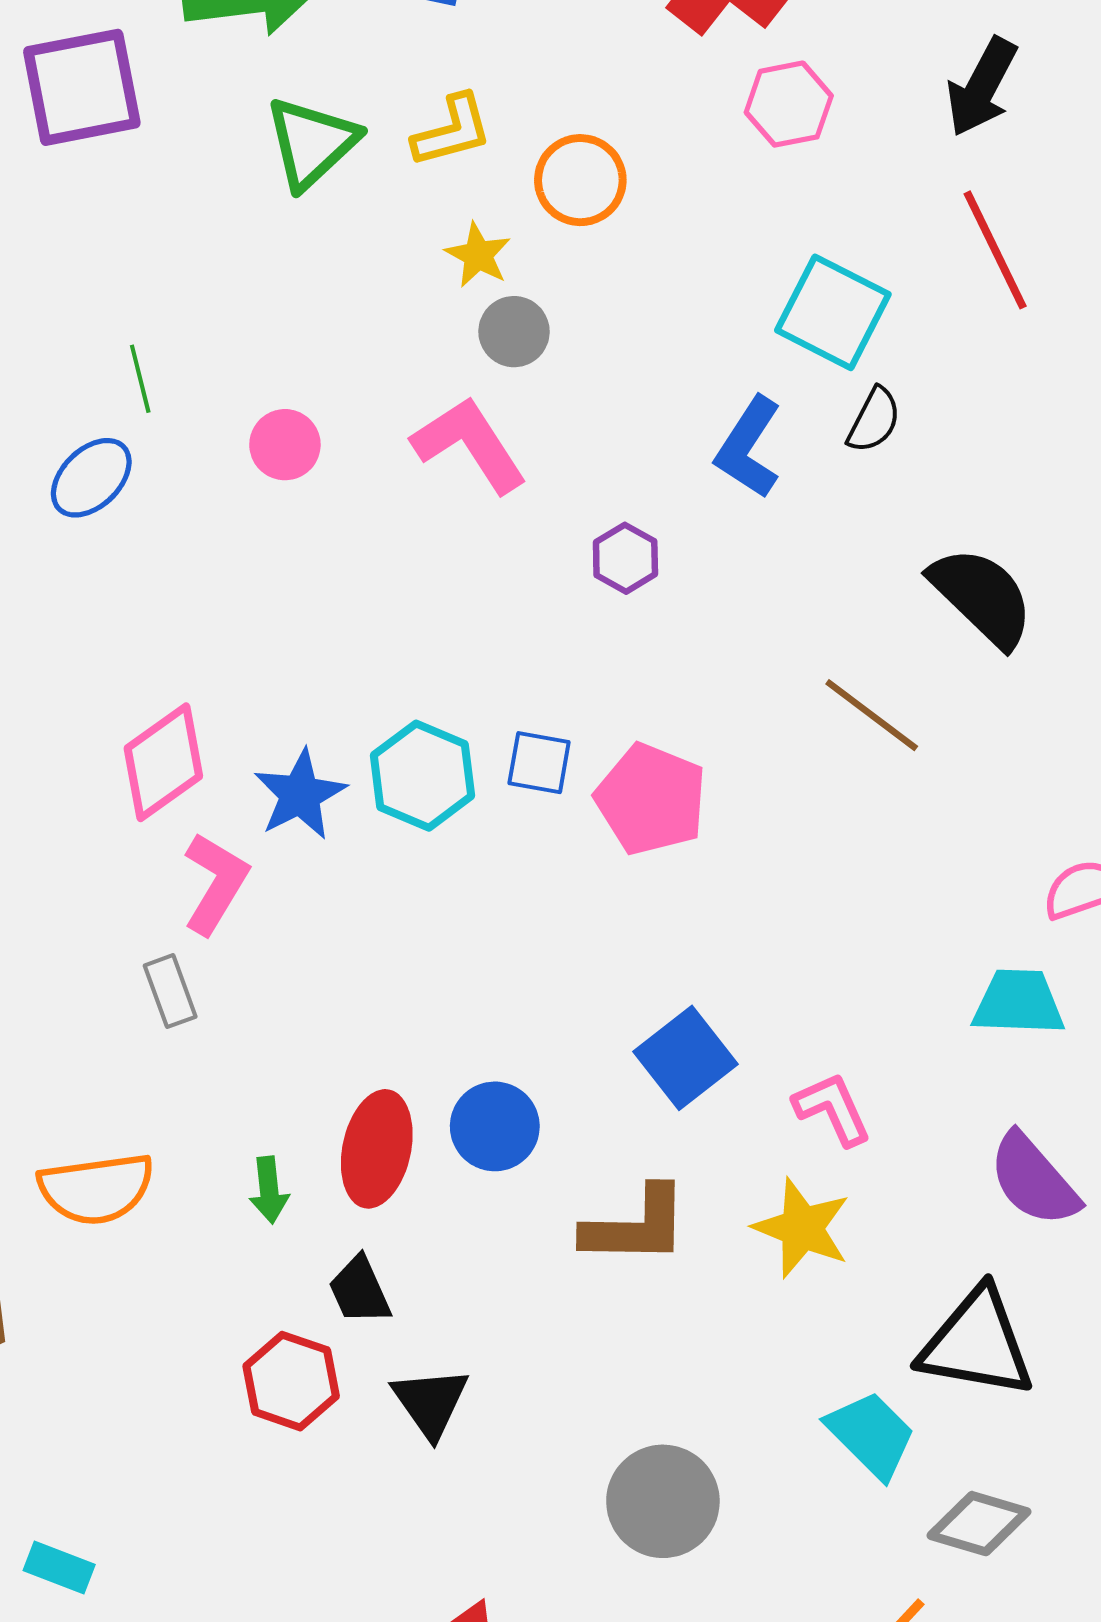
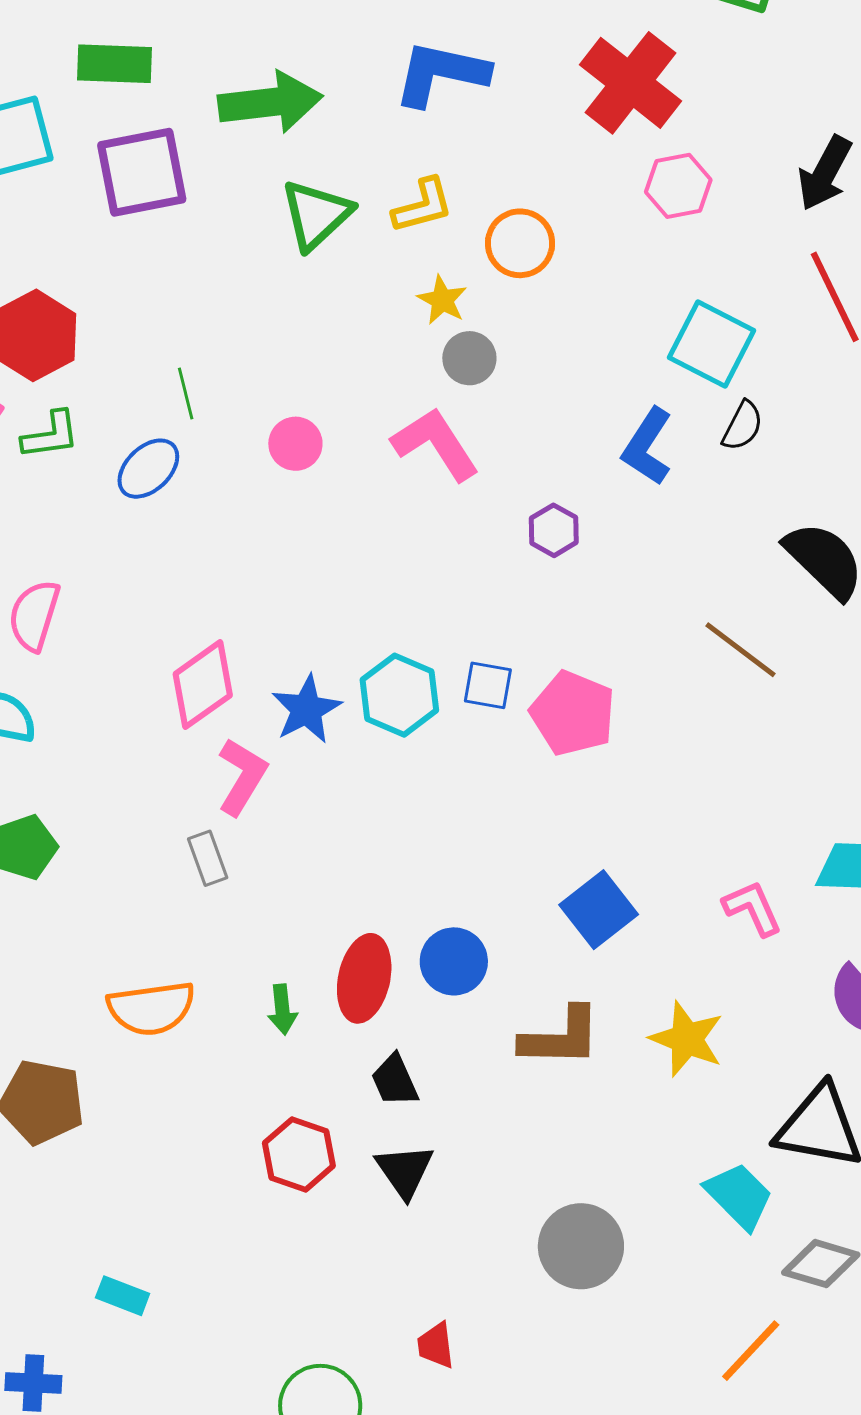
pink L-shape: (832, 1109) -> (753, 908), moved
black trapezoid: (360, 1290) -> (395, 1080), moved

